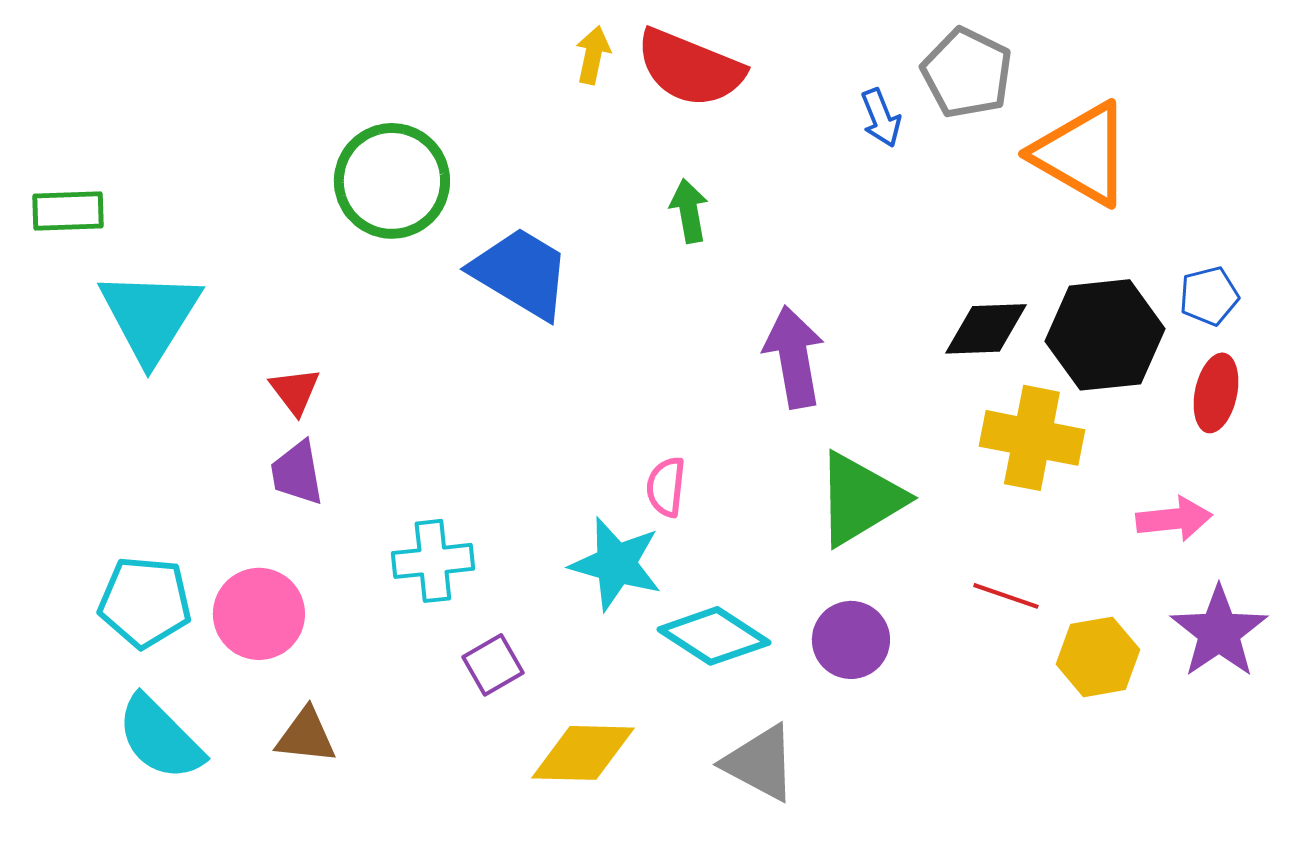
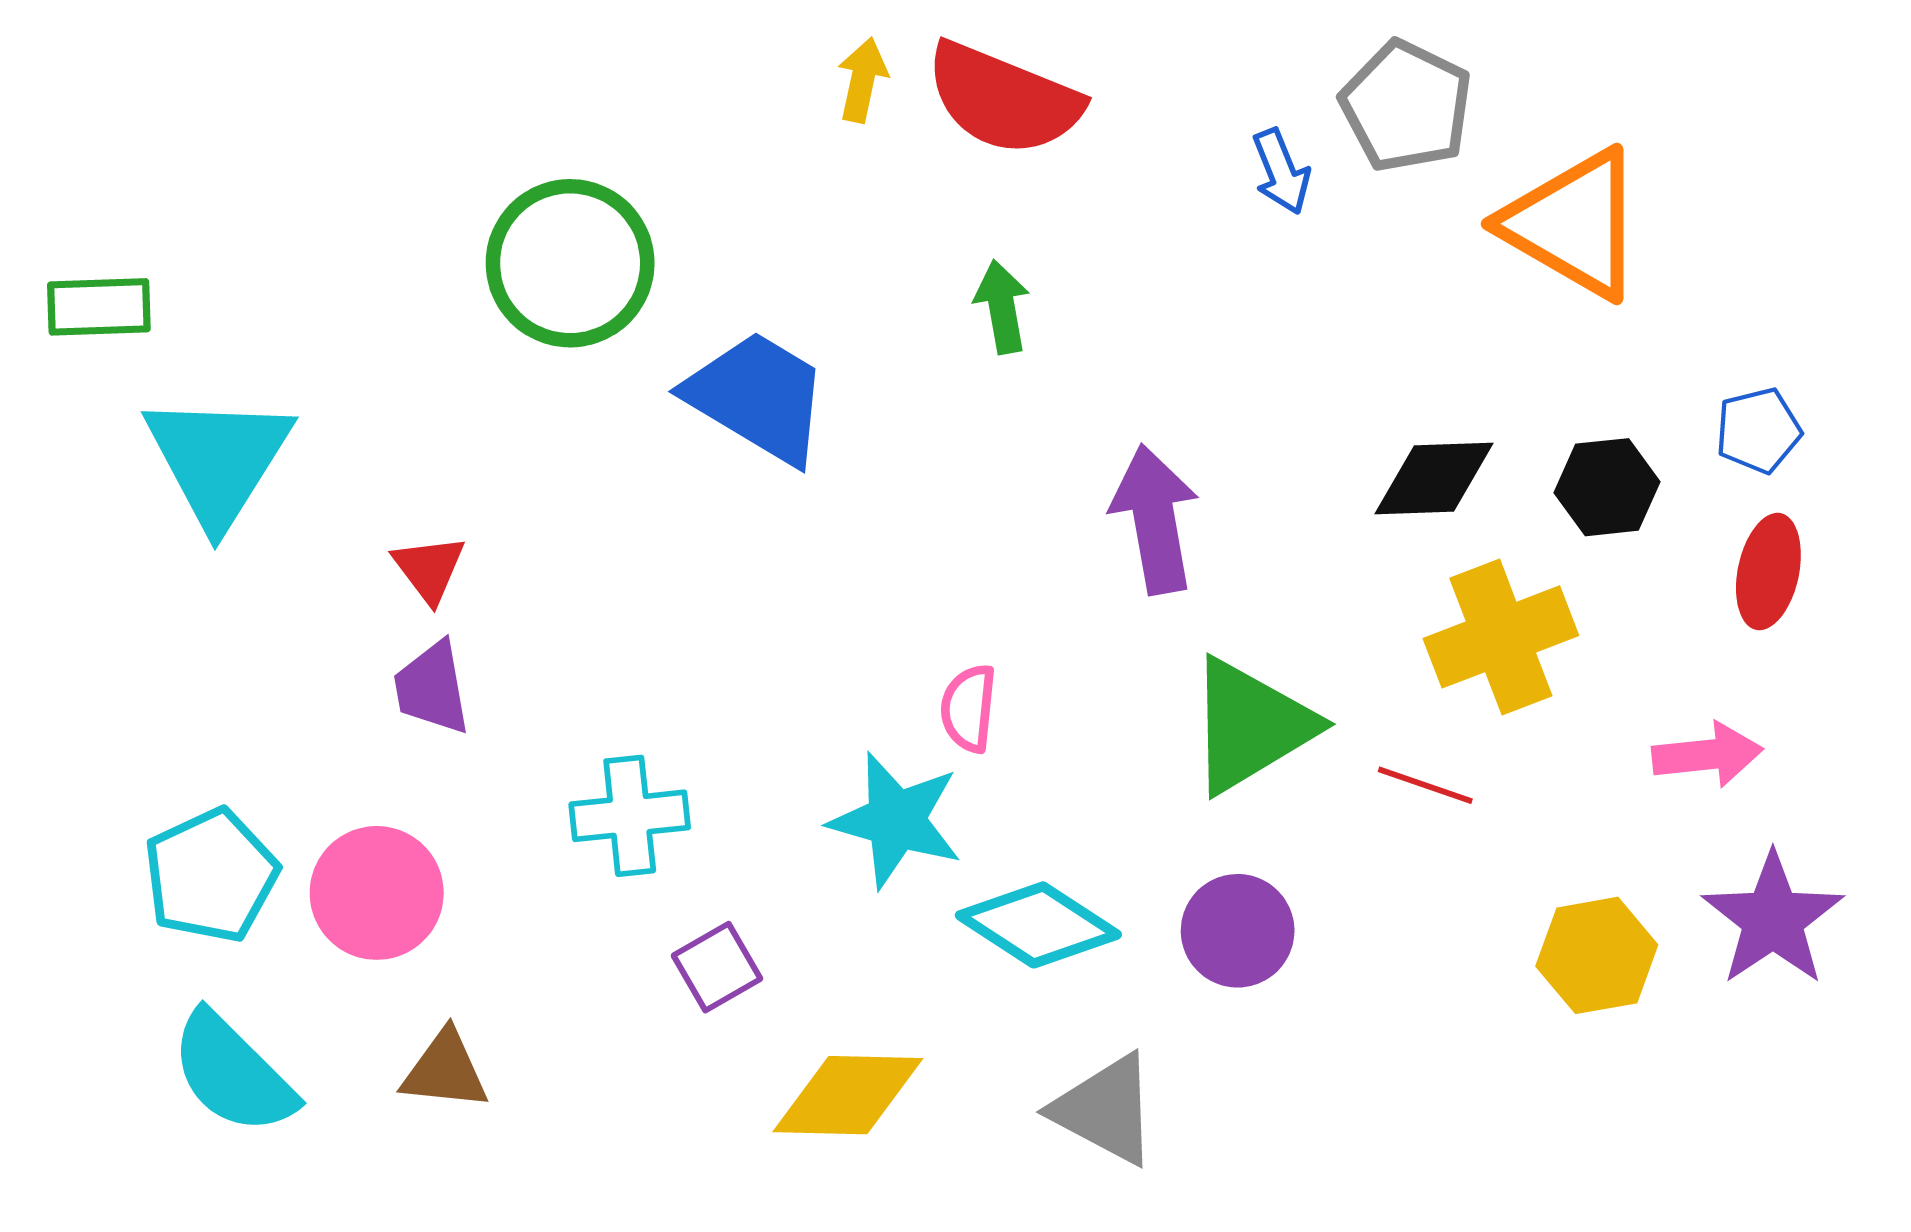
black hexagon: (1105, 335) -> (1607, 487), size x0.6
yellow cross: (1032, 438) -> (1501, 637), turned -32
red line: (1006, 596) -> (1425, 785), moved
cyan pentagon: (145, 602) -> (211, 875), turned -30

